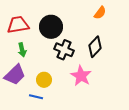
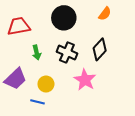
black circle: (51, 27) -> (64, 18), moved
green arrow: (22, 50) -> (37, 53), moved

